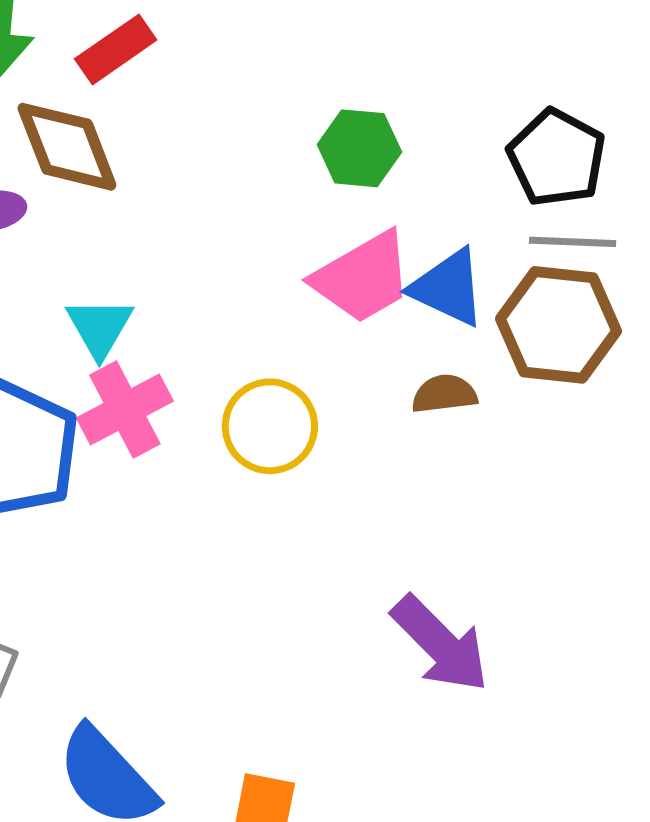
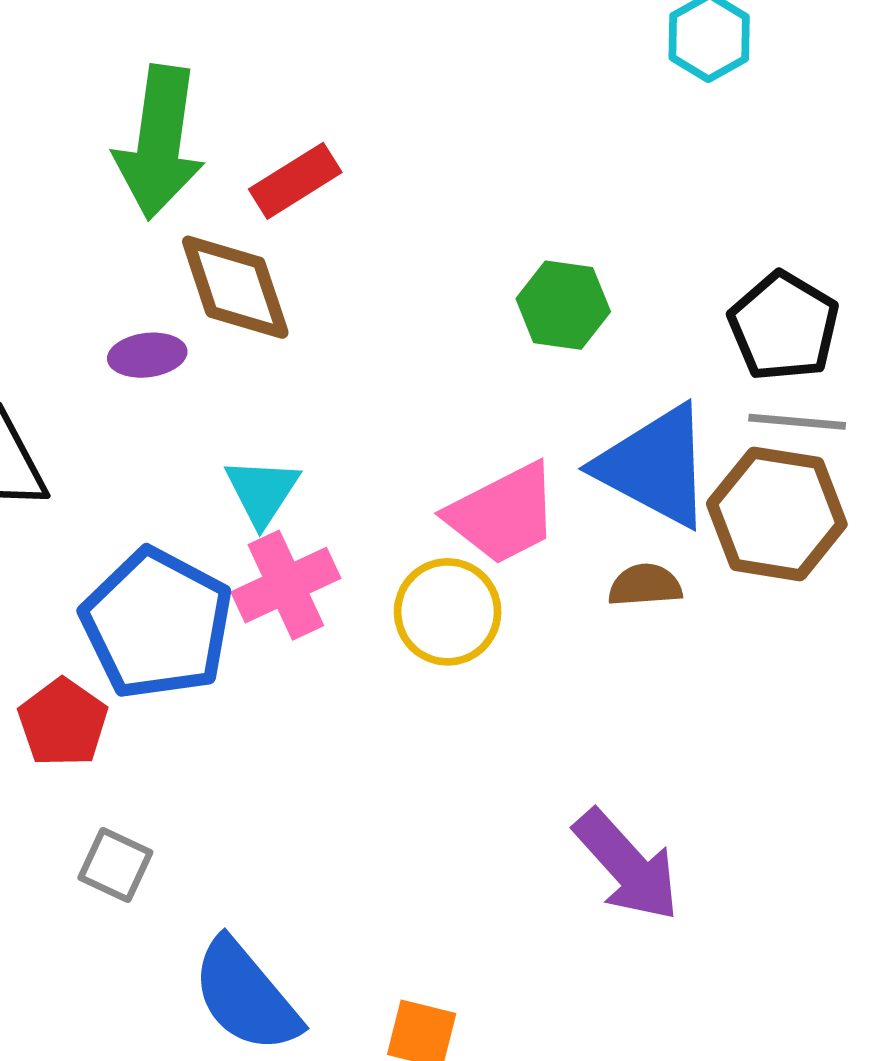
pink trapezoid: (363, 277) -> (503, 514), moved
blue triangle: (448, 288) -> (655, 466), size x1.4

